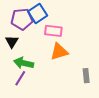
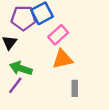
pink rectangle: (53, 31) -> (58, 35), turned -54
gray rectangle: (86, 76) -> (75, 88), moved

